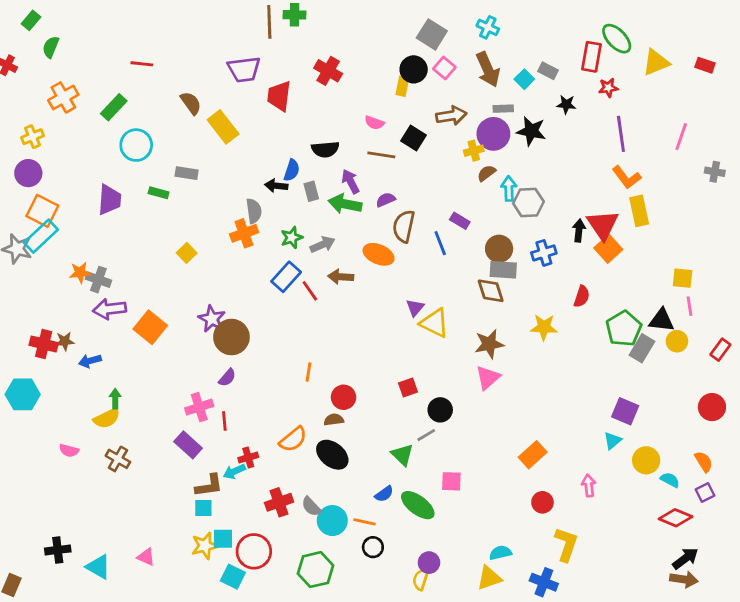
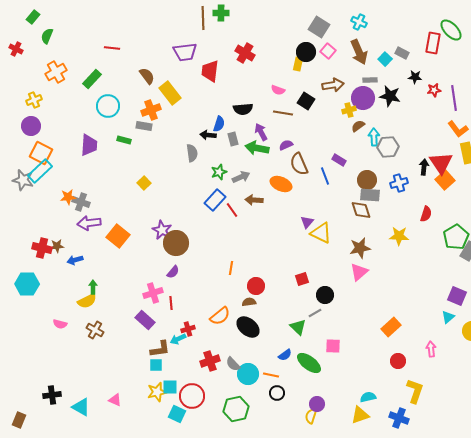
red star: (608, 88) -> (434, 90), moved
brown semicircle: (404, 226) -> (299, 164), turned -35
orange cross: (244, 233) -> (151, 110), moved

